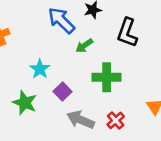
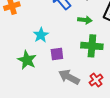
green arrow: (84, 46) -> (85, 20), moved, turned -144
purple square: (63, 92) -> (57, 54), turned 32

